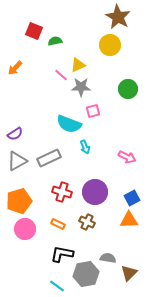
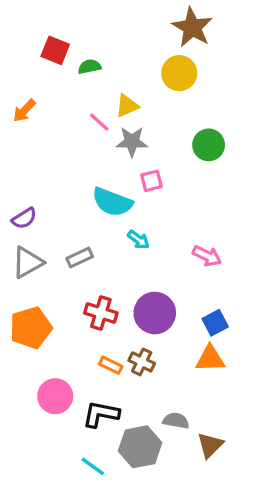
cyan arrow: (85, 147) -> (138, 240), turned -32
gray rectangle: (49, 158) -> (80, 258), size x0.7
orange rectangle: (58, 224) -> (111, 365), moved
pink circle: (25, 229) -> (55, 396), moved

